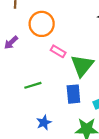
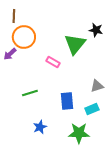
orange circle: (42, 24) -> (24, 37), moved
green triangle: (82, 66) -> (75, 44), moved

